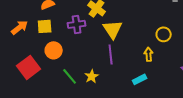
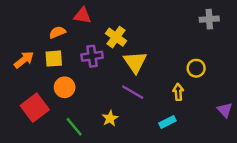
purple line: (111, 54) -> (133, 92), turned -54
green line: (70, 76) -> (74, 127), moved

